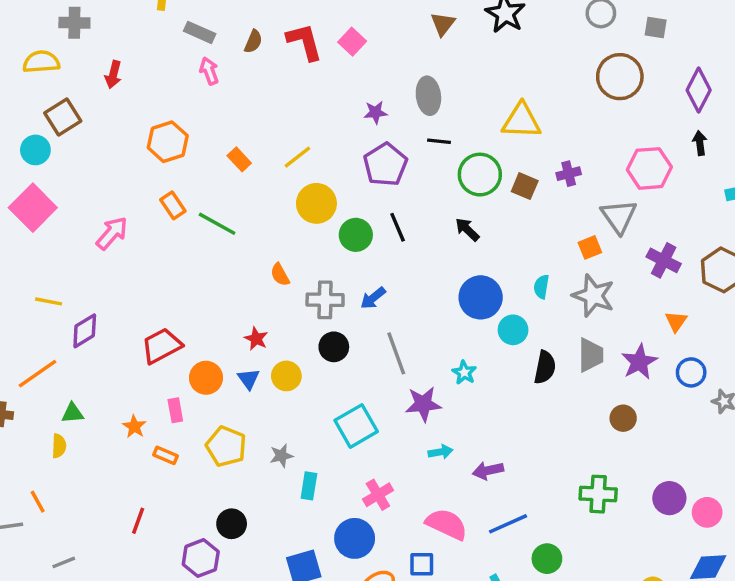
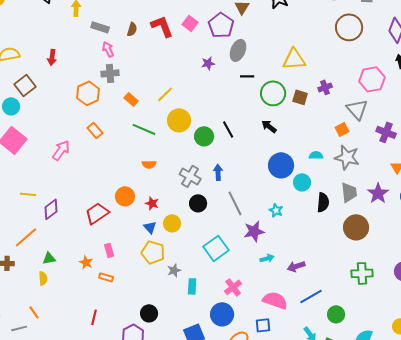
gray cross: (74, 23) -> (110, 73), moved
gray ellipse: (428, 96) -> (238, 50), turned 35
purple pentagon: (385, 165) -> (221, 25), moved
green line: (217, 224) -> (144, 129), moved
orange semicircle: (280, 275) -> (149, 164), moved, turned -56
cyan semicircle: (541, 287) -> (316, 155), turned 88
blue arrow: (373, 298) -> (218, 172), turned 133
gray cross: (325, 300) -> (190, 176), turned 35
orange circle: (206, 378) -> (125, 196), moved
brown circle: (623, 418) -> (356, 227), moved, size x1.6
yellow pentagon: (226, 446) -> (153, 252), moved

